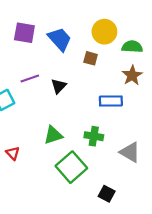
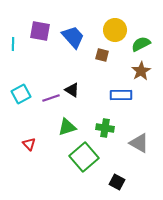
green semicircle: (132, 47) -> (141, 44), turned -30
purple line: (30, 79) -> (51, 98), moved
black triangle: (59, 86) -> (72, 90), moved, turned -42

